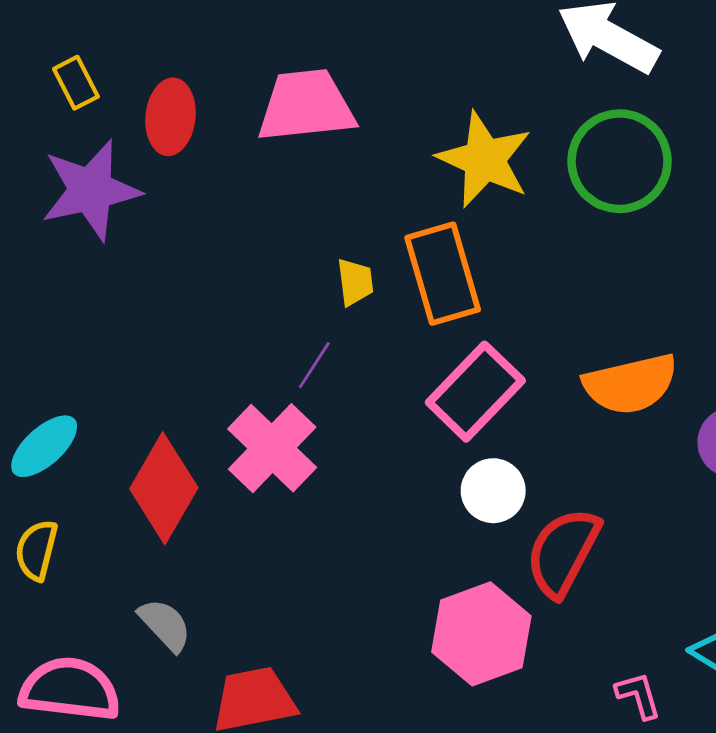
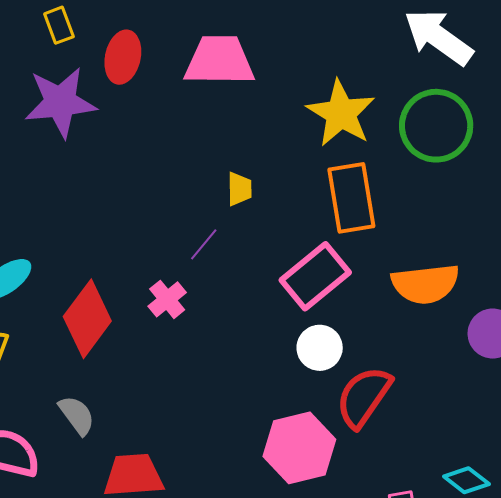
orange rectangle: (443, 274) -> (351, 198), moved
pink cross: (272, 448) -> (167, 299), size x0.6

